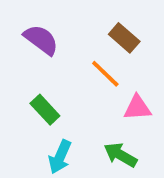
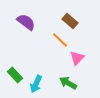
pink triangle: (137, 108) -> (77, 58), turned -42
green rectangle: (45, 110) -> (15, 75), moved

